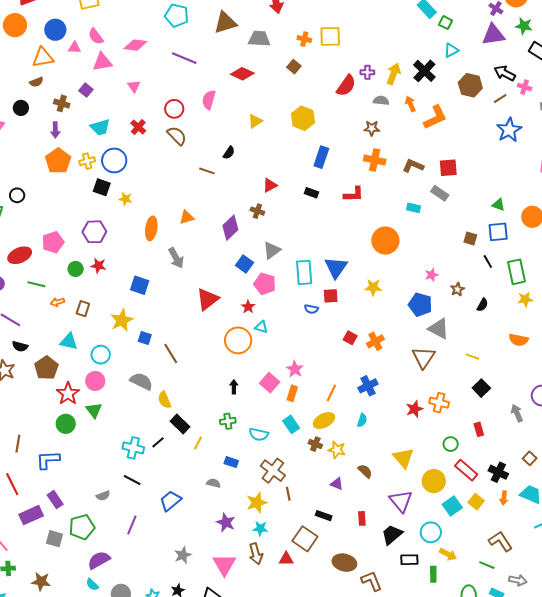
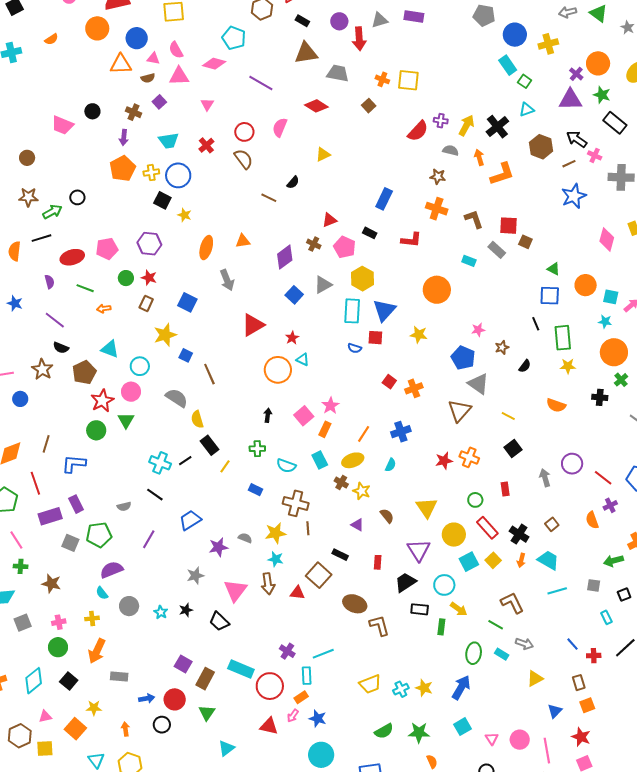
cyan pentagon: (177, 16) -> (234, 38), moved
brown semicircle: (36, 82) -> (148, 78), moved
yellow hexagon: (303, 118) -> (362, 279), moved
brown L-shape: (413, 166) -> (474, 219), turned 40
brown square: (470, 238) -> (525, 242), moved
pink pentagon: (265, 284) -> (345, 247), moved
brown rectangle: (83, 309) -> (146, 303), moved
brown cross: (273, 471) -> (296, 503), turned -30
gray semicircle: (214, 483) -> (245, 538), moved
purple star: (226, 522) -> (218, 547), moved, turned 30

